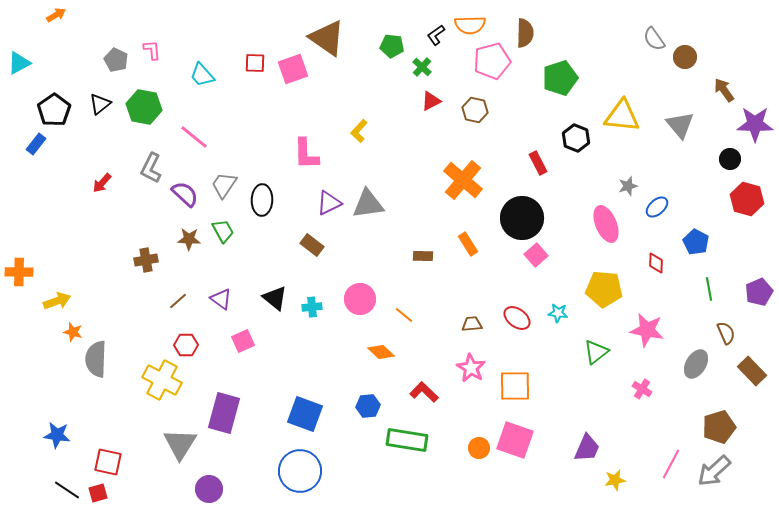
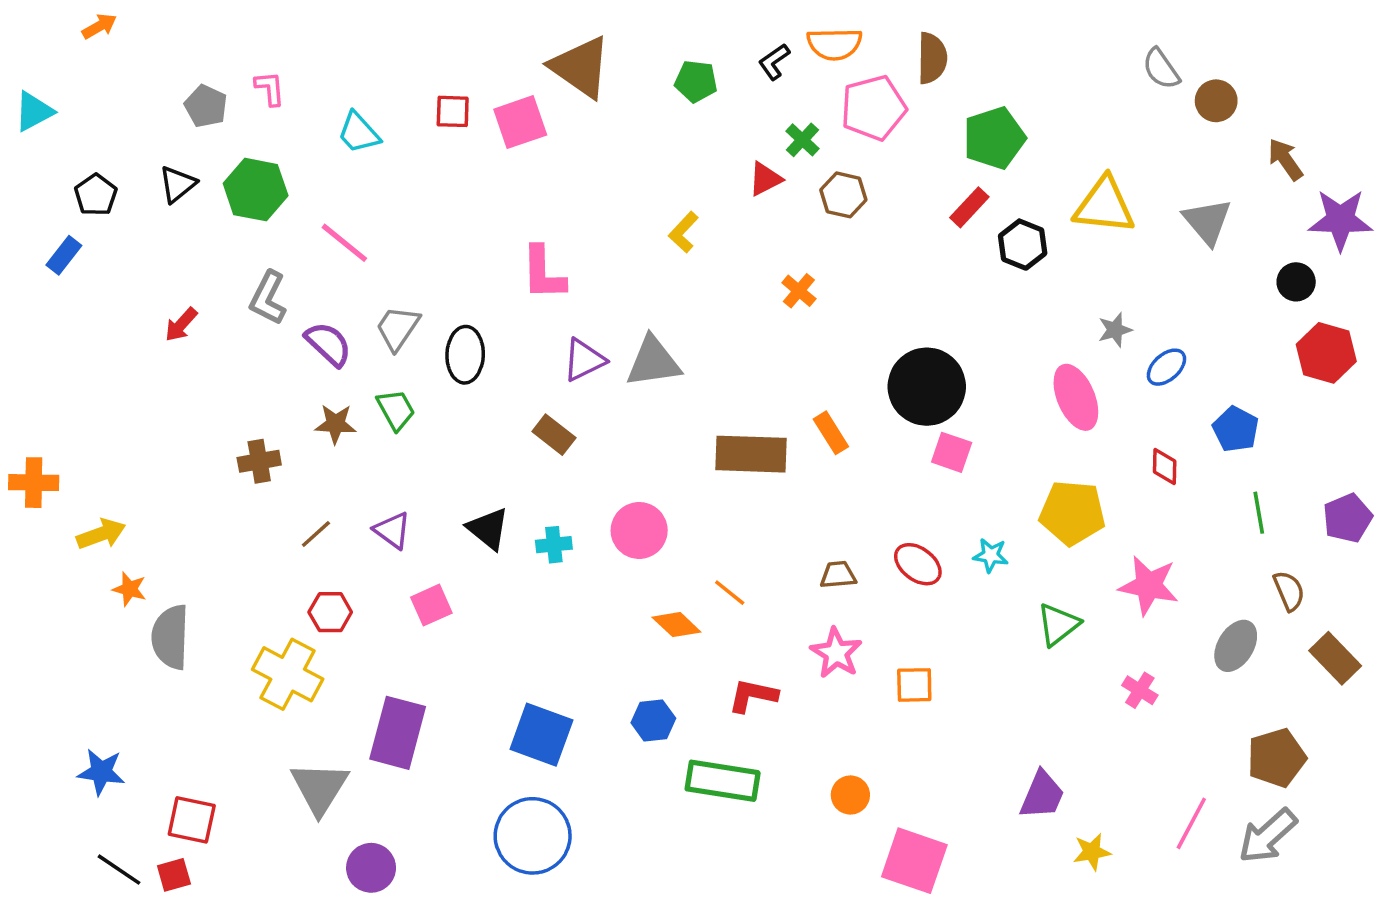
green cross: (422, 67) -> (802, 140), moved
black pentagon: (54, 110) -> (96, 195), size x0.7
yellow L-shape: (359, 131) -> (684, 232), moved
red rectangle: (538, 163) -> (969, 207), moved, turned 70
orange cross: (463, 180) -> (799, 291), moved, size x0.5
pink square: (536, 255) -> (952, 452), turned -30
brown rectangle: (423, 256) -> (751, 454), size x2.0
orange line: (404, 315) -> (730, 593), moved
orange square: (515, 386) -> (914, 685), size x0.7
red L-shape: (424, 392) -> (753, 696), turned -32
pink square: (515, 440) -> (914, 861), moved

